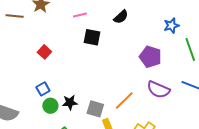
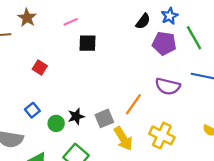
black semicircle: (121, 17) -> (143, 21), moved
purple pentagon: (150, 57) -> (164, 43), moved
blue square: (43, 89) -> (32, 110), moved
gray square: (95, 109) -> (104, 118), turned -30

